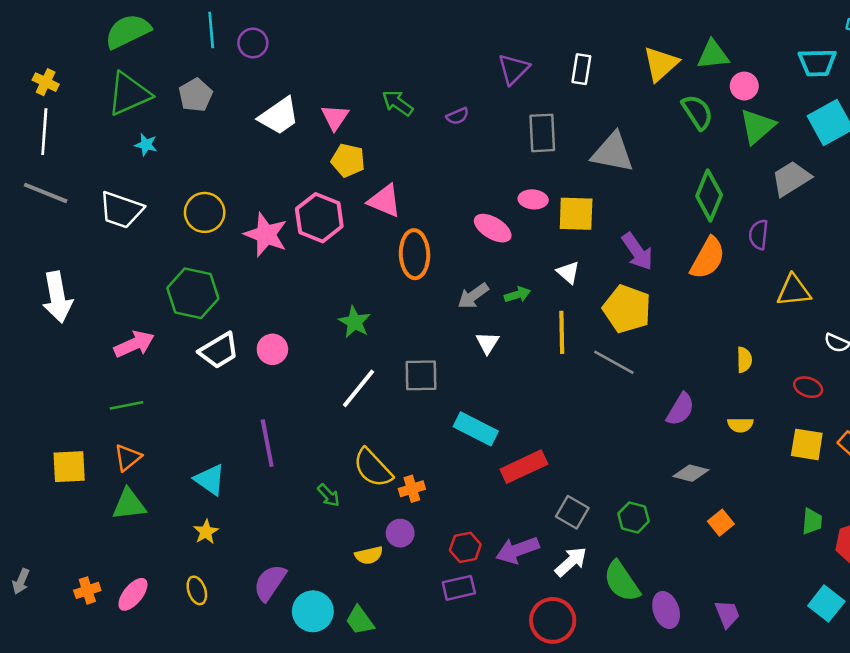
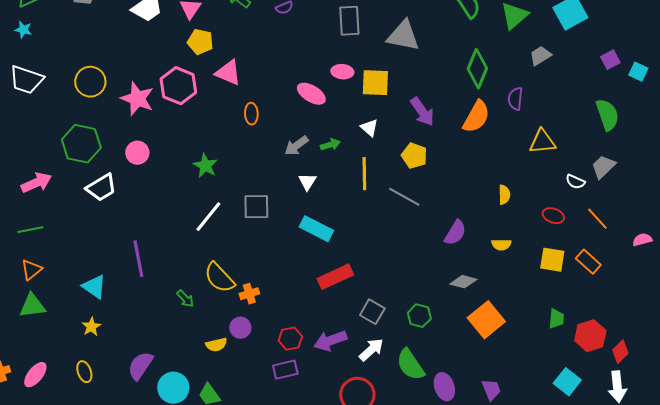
cyan star: (146, 145) -> (23, 30), moved
gray trapezoid: (791, 179) -> (540, 56), size x0.7
orange ellipse: (414, 254) -> (251, 114), size x0.6
yellow pentagon: (627, 309) -> (414, 156), size x0.7
pink circle: (272, 349) -> (137, 153), moved
cyan rectangle: (476, 429) -> (316, 229), moved
orange square: (721, 523) -> (486, 320), size x1.8

